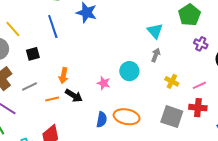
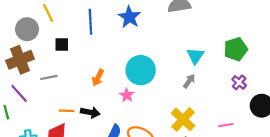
cyan circle: (129, 71) -> (141, 70), moved, size x1.4
orange arrow: (63, 76) -> (98, 78), moved
yellow cross: (172, 81) -> (183, 119), moved, size x1.6
black arrow: (74, 96) -> (90, 112), moved, turned -36
orange line: (52, 99) -> (67, 111), moved

